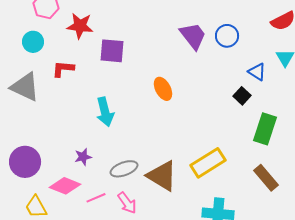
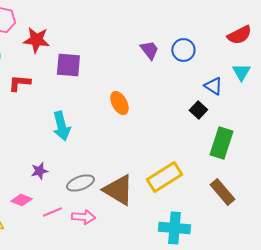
purple trapezoid: (193, 36) -> (149, 50), size x0.7
pink diamond: (65, 186) -> (21, 200), size x0.7
pink arrow: (127, 203) -> (83, 217), turned -50

